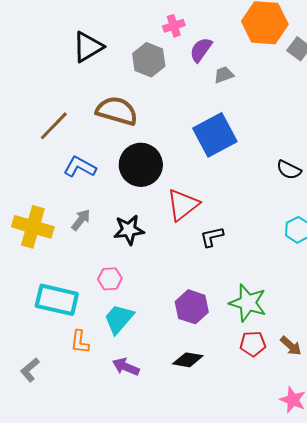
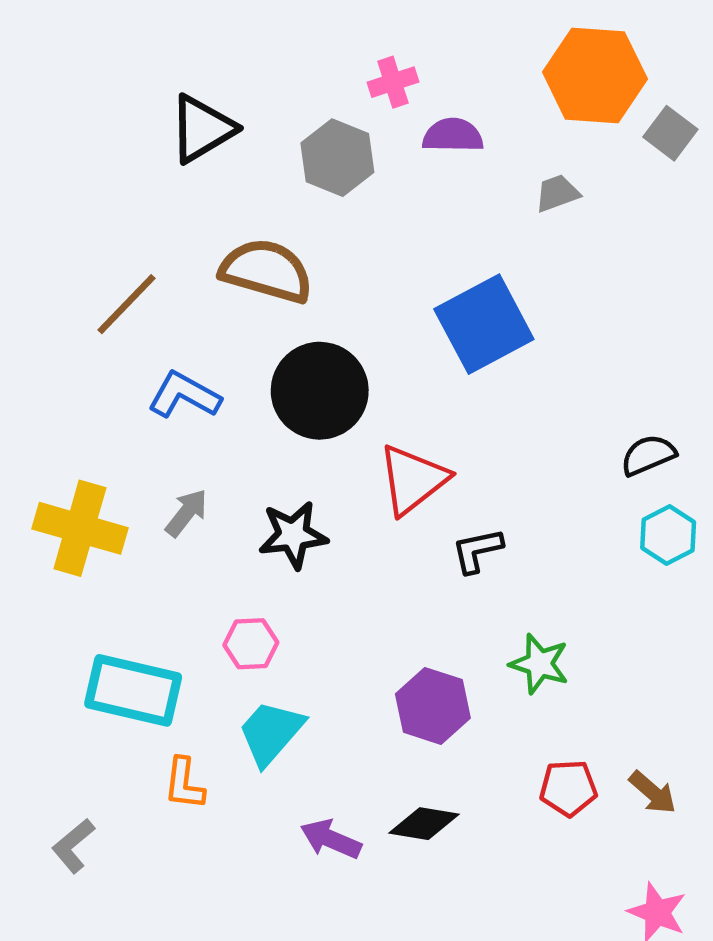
purple semicircle: (201, 50) -> (453, 135), turned 56
gray trapezoid: (224, 75) -> (557, 193), moved
black semicircle: (289, 170) -> (648, 455), moved, turned 130
green star: (248, 303) -> (539, 664), moved, size x0.7
purple arrow: (126, 367) -> (331, 839), moved

